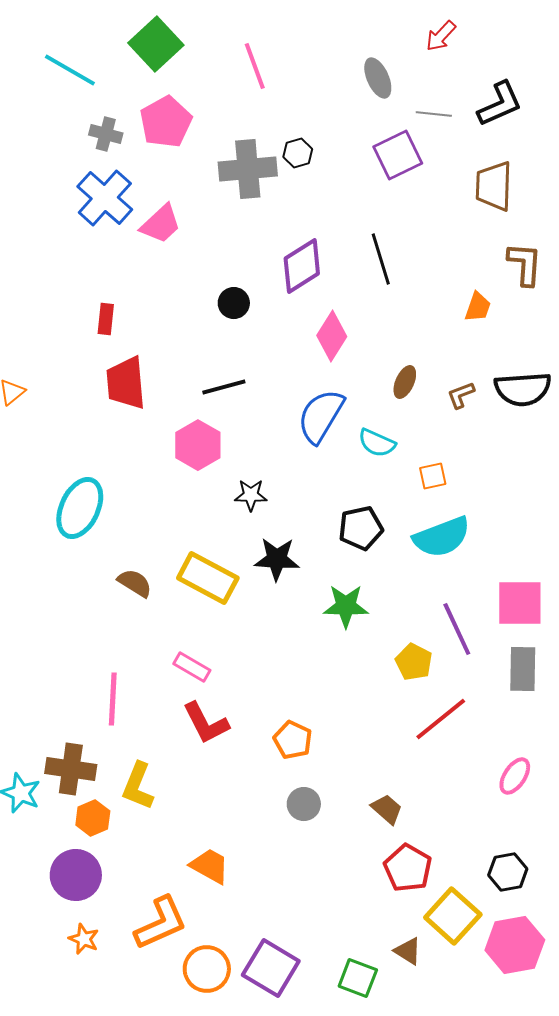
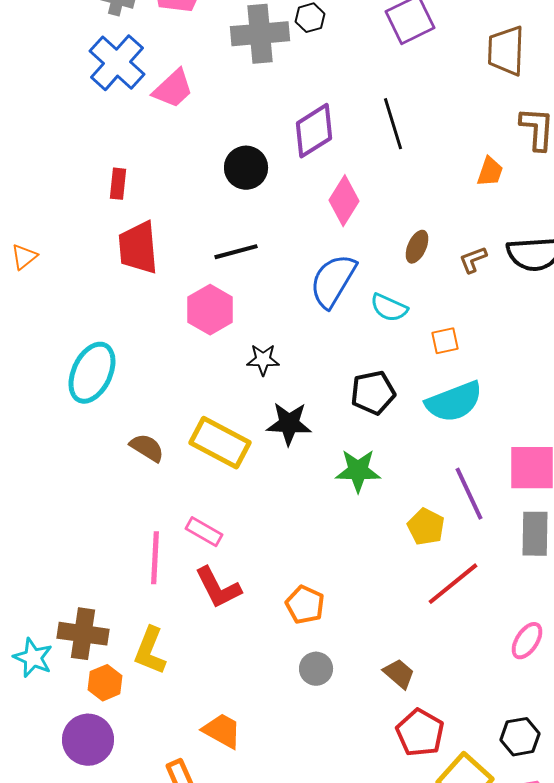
black circle: (234, 303) -> (246, 168), size x1.4
pink line: (113, 699) -> (155, 558), moved

